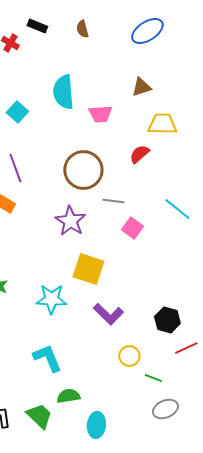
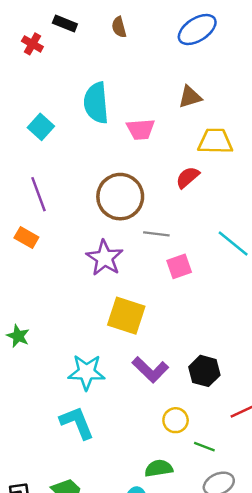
pink square: (132, 228) -> (179, 266), turned 35
cyan star: (51, 299) -> (87, 372), moved
black hexagon: (167, 320) -> (204, 371), moved
green semicircle: (68, 396) -> (159, 468), moved

